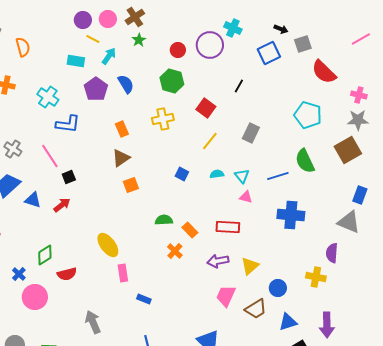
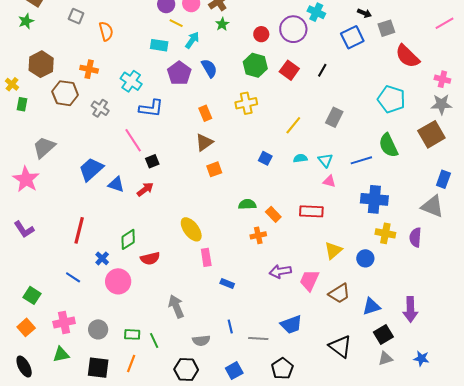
red square: (206, 108) -> (289, 70), moved
gray cross: (13, 149) -> (100, 108), moved
orange cross: (175, 251) -> (258, 235), turned 35
purple arrow: (218, 261) -> (280, 271), moved
yellow cross: (316, 277) -> (385, 233), moved
blue circle: (278, 288) -> (365, 258), moved

